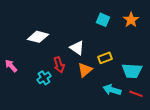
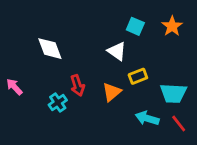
white diamond: (38, 37) -> (50, 49), turned 55
white triangle: (77, 48) -> (117, 51), moved
red line: (136, 94) -> (179, 124), turned 32

